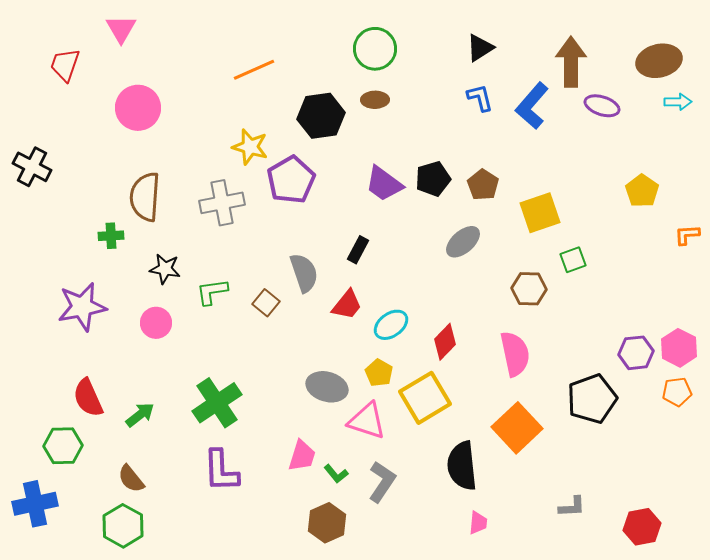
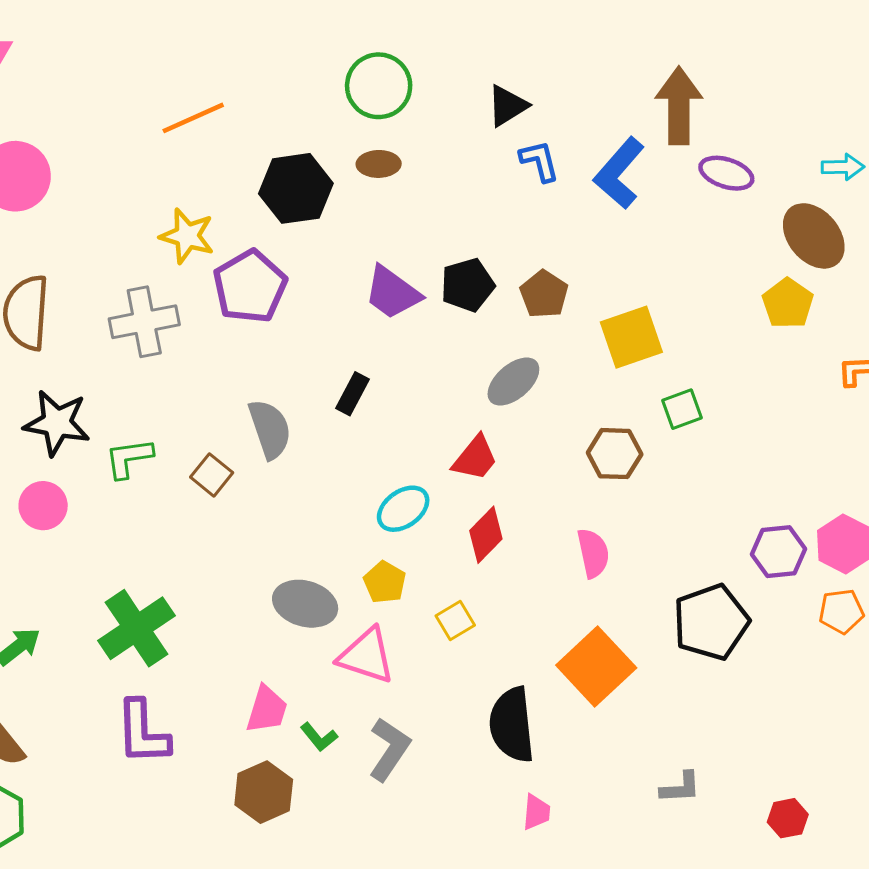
black triangle: (480, 48) -> (507, 106), moved
brown ellipse: (659, 61) -> (814, 236), moved, turned 63
black star: (165, 269) -> (57, 423), size x1.4
red trapezoid: (347, 305) -> (475, 458), moved
pink semicircle: (515, 354) -> (593, 553), size x0.7
yellow square: (425, 398) -> (455, 621), size x0.5
brown hexagon: (327, 523) -> (264, 792), moved
red hexagon: (642, 527) -> (788, 818), size x0.7

